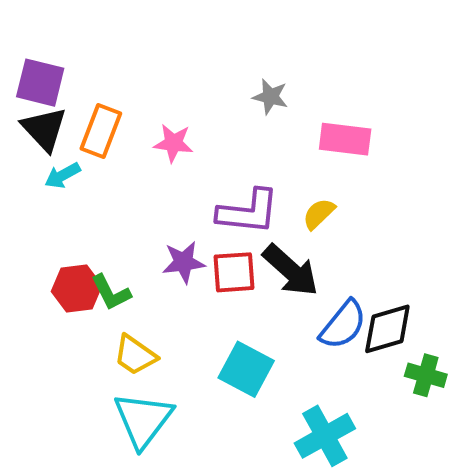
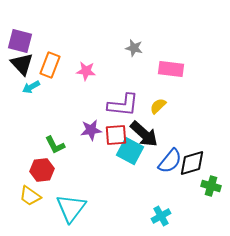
red hexagon: (77, 288) -> (42, 170), moved
yellow trapezoid: (135, 355) -> (30, 196), moved
cyan square: (246, 369) -> (130, 151), moved
cyan cross: (325, 436) -> (161, 216), size x0.7

